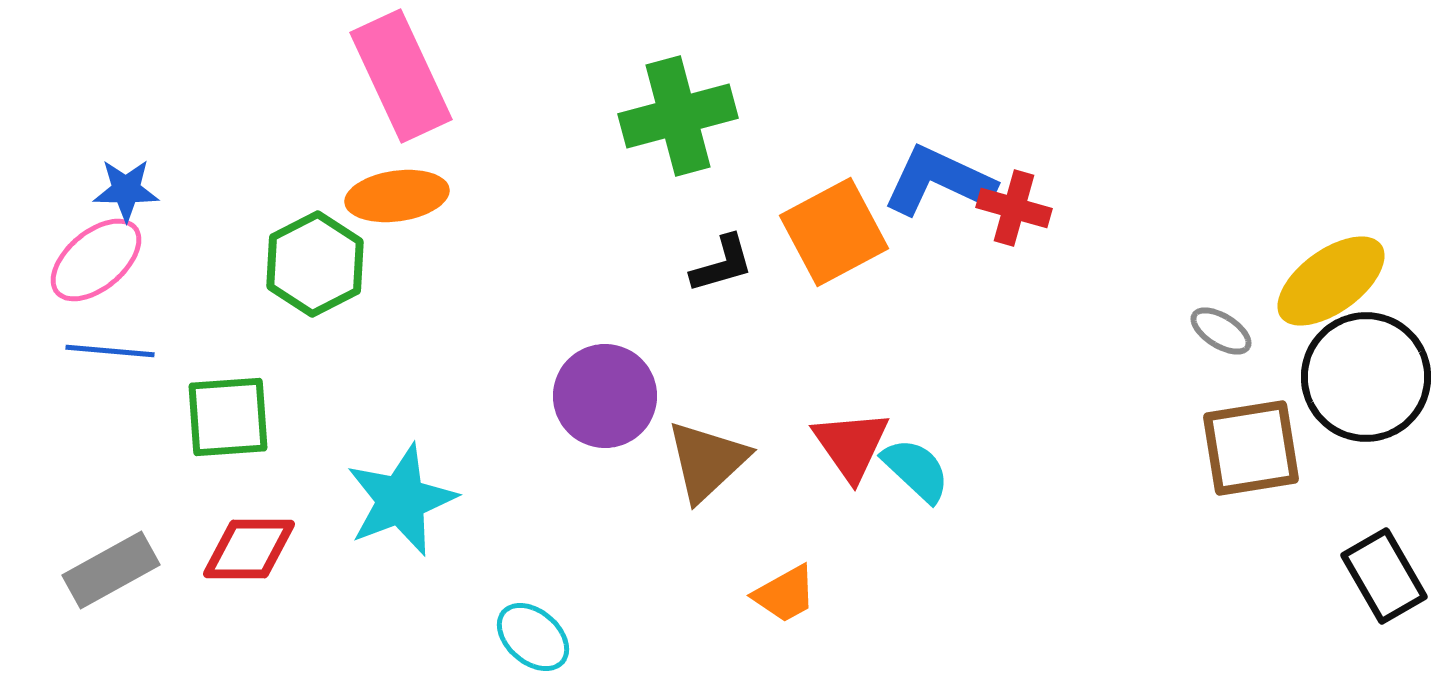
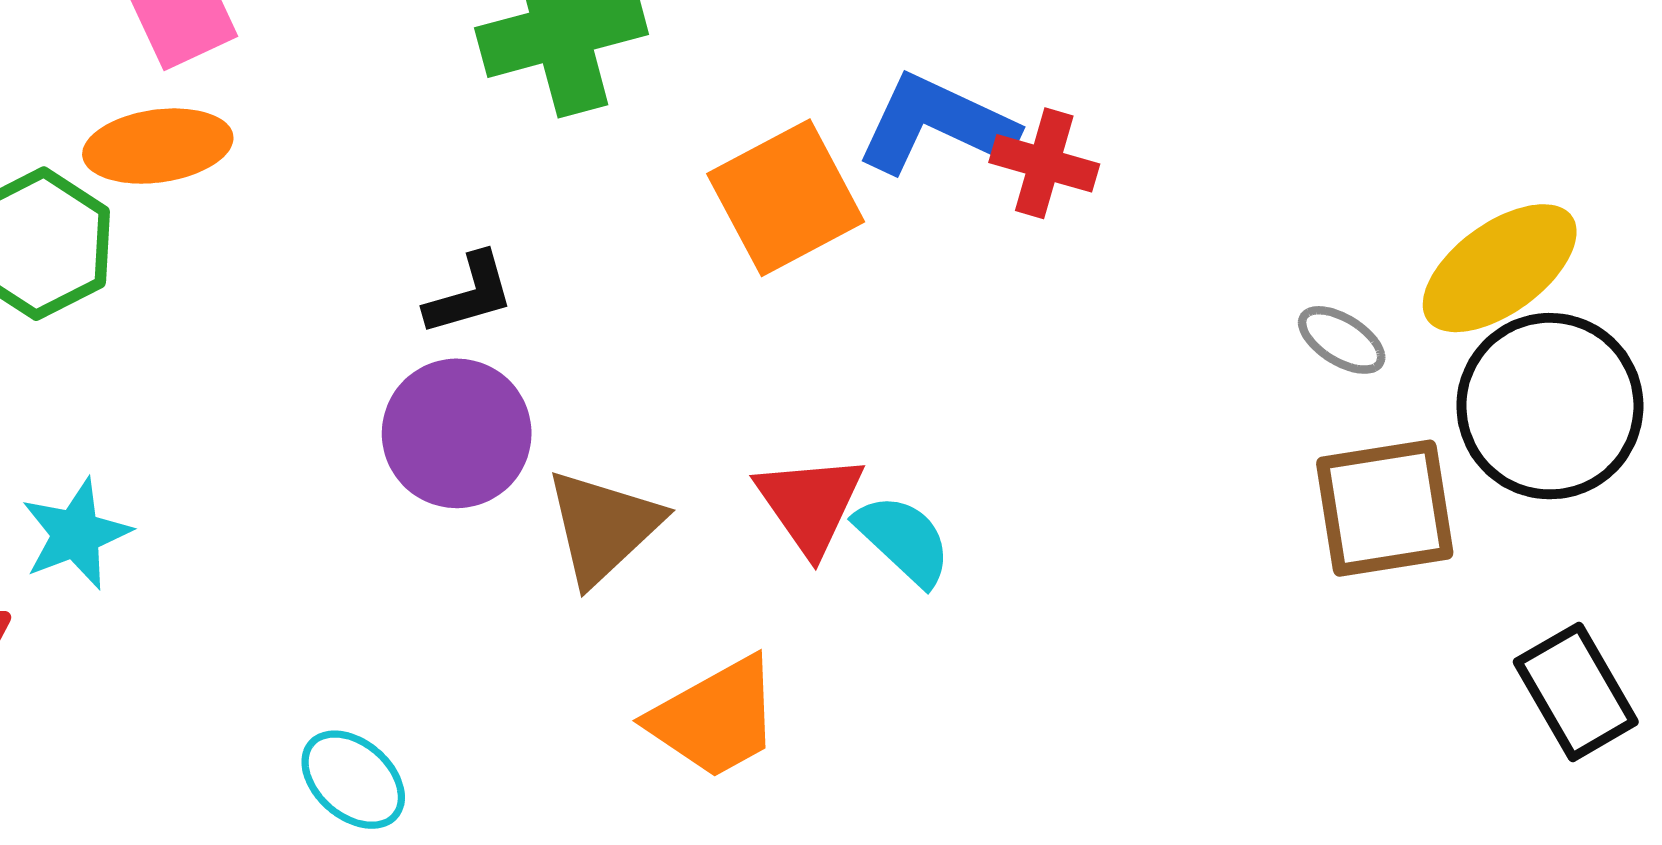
black L-shape: (722, 264) -> (470, 294), moved
cyan star: (401, 500) -> (76, 534), moved, size x0.7
orange trapezoid: (785, 594) -> (715, 718), size x1.5

